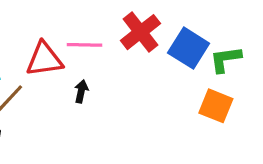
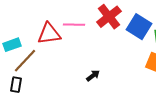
black arrow: (81, 91) -> (93, 76), moved, turned 40

